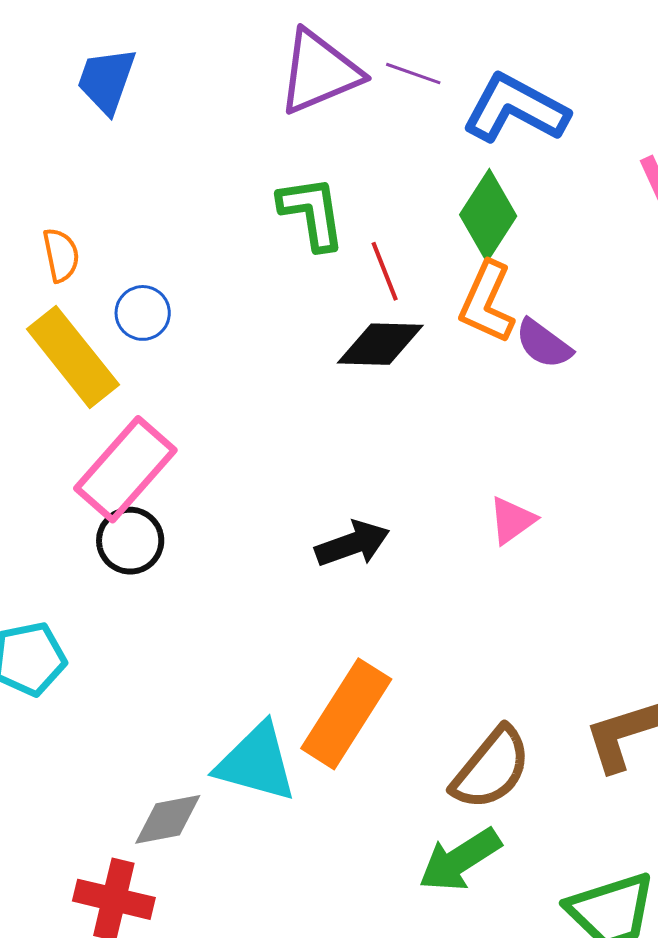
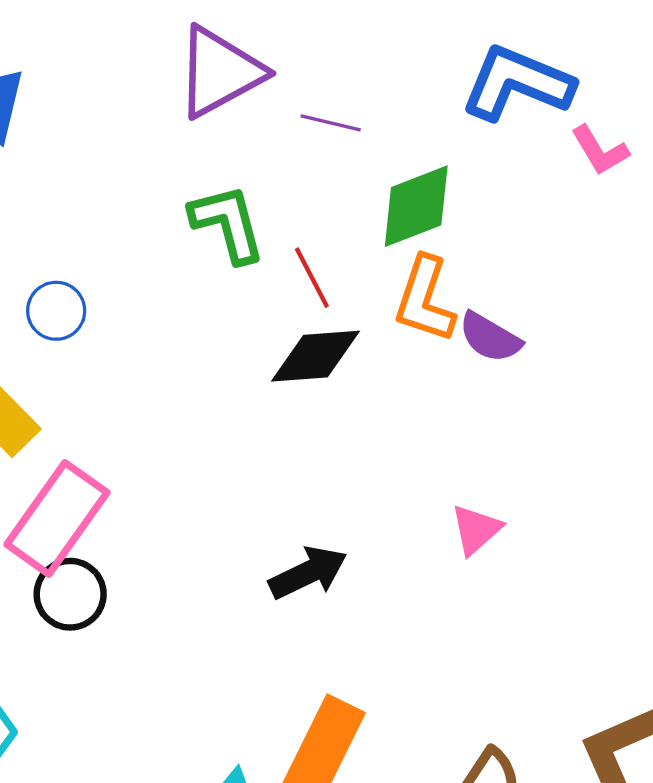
purple line: (413, 74) -> (331, 123), moved
blue L-shape: (515, 109) -> (517, 83), moved
green diamond: (488, 215) -> (416, 206), turned 42
blue circle: (143, 313) -> (56, 311), moved

